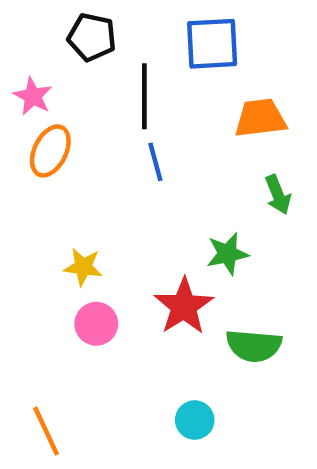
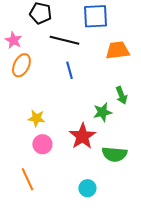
black line: (144, 96) -> (64, 40), turned -76
green arrow: (278, 195) -> (121, 95), moved
orange line: (46, 431) -> (27, 179), moved

